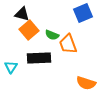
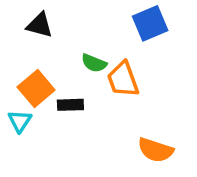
orange square: (29, 30) -> (36, 88), moved
black rectangle: (39, 58) -> (70, 105), size x0.6

